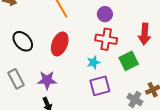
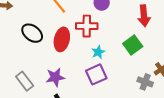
red cross: (106, 39) -> (87, 26), moved
black ellipse: (23, 41) -> (32, 33), moved
purple square: (100, 86) -> (96, 74), moved

